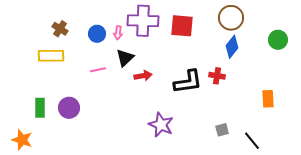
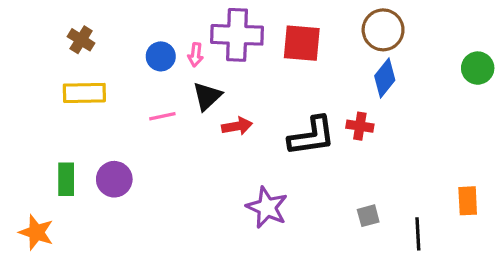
brown cross: (60, 29) -> (81, 40), moved
green circle: (278, 40) -> (478, 68), moved
orange rectangle: (268, 99) -> (468, 201), moved
black line: (252, 141) -> (418, 234), turned 36

